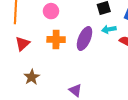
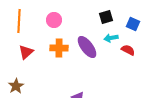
purple ellipse: (84, 38) -> (87, 47), turned -60
brown star: (32, 77) -> (16, 86), moved

